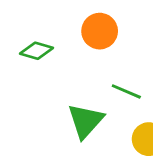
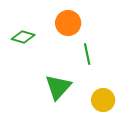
green line: (126, 91) -> (87, 54), moved, turned 55

